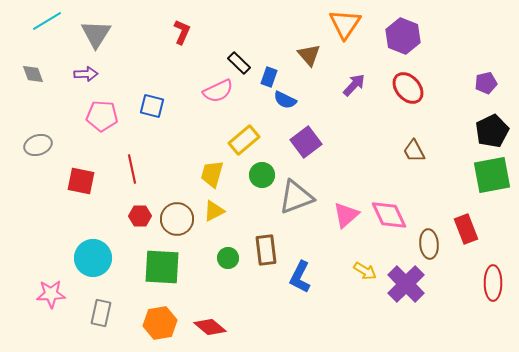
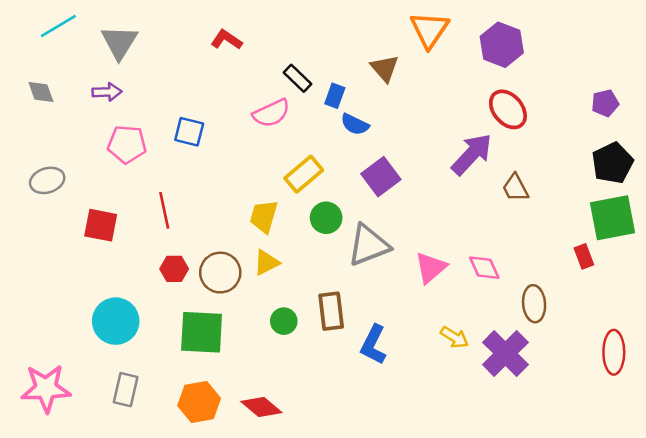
red L-shape: (182, 32) -> (226, 40), turned -80
purple arrow: (354, 85) -> (472, 154), moved, size x1.5
pink diamond: (389, 215) -> (484, 268), size x0.7
red rectangle: (466, 229) -> (584, 256), moved, size x0.7
pink star: (51, 294) -> (46, 388), moved, size x1.4

